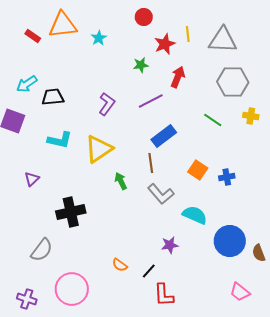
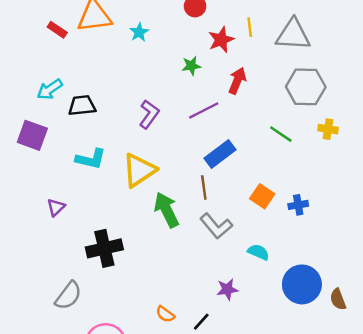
green arrow: (121, 181) -> (166, 210), size x1.6
cyan semicircle: (195, 215) -> (258, 252), size x0.7

